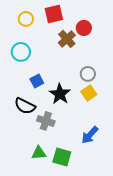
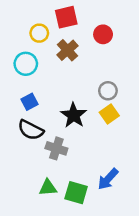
yellow circle: (26, 19) -> (39, 33), moved
brown cross: (67, 39) -> (67, 50), moved
blue square: (37, 81) -> (29, 102), moved
blue arrow: (90, 135) -> (108, 179), moved

